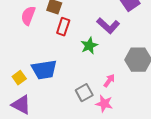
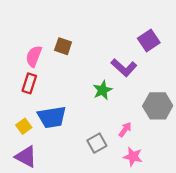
red rectangle: (63, 27) -> (29, 83), moved
pink star: (104, 104) -> (133, 157), moved

